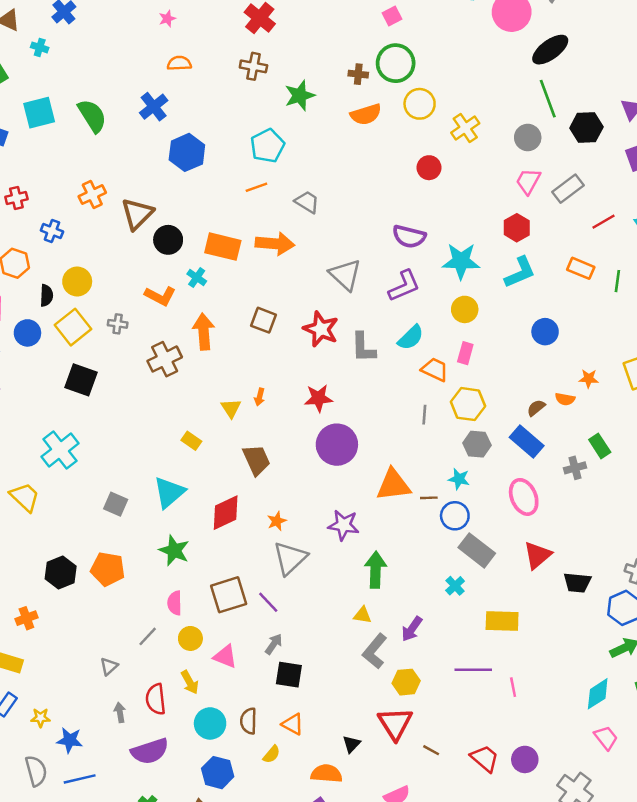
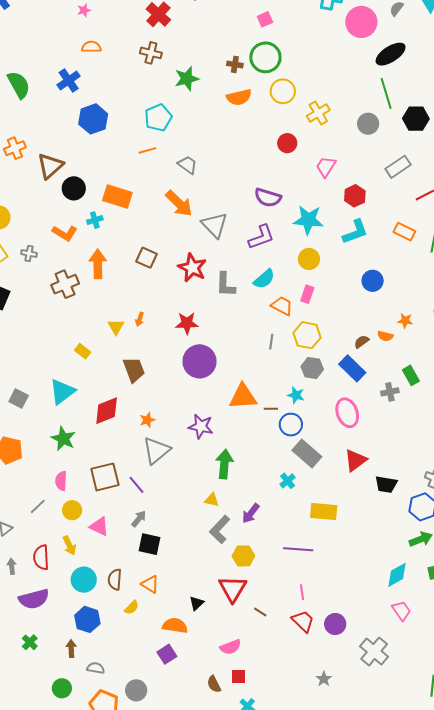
pink trapezoid: (528, 181) -> (326, 167), moved
orange arrow: (275, 244) -> (179, 203), moved, turned 36
cyan cross: (197, 277) -> (95, 220), turned 35
pink line: (513, 687) -> (302, 592), moved

